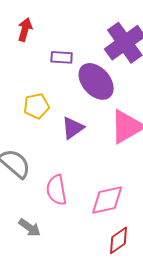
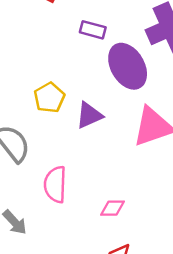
yellow pentagon: (36, 106) -> (49, 98), moved, turned -30
pink diamond: (107, 200) -> (112, 208), size x0.6

